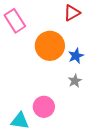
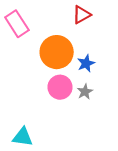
pink circle: (44, 107) -> (60, 87), moved

